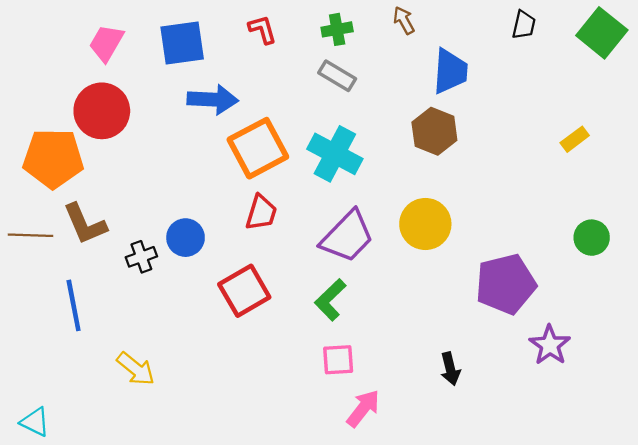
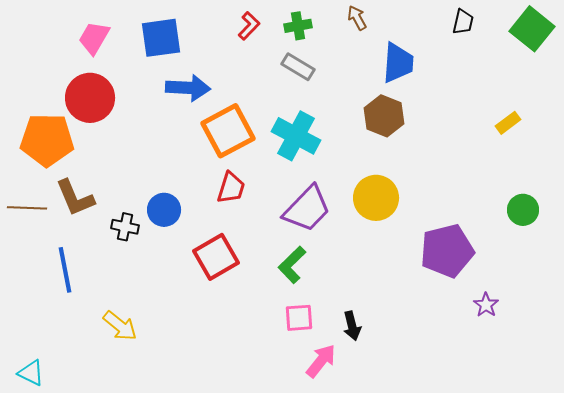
red L-shape: (262, 29) -> (249, 26), moved, turned 60
black cross: (141, 257) -> (125, 227), turned 32
purple star: (550, 345) -> (486, 305), size x0.7
black arrow: (450, 369) -> (352, 326), moved

